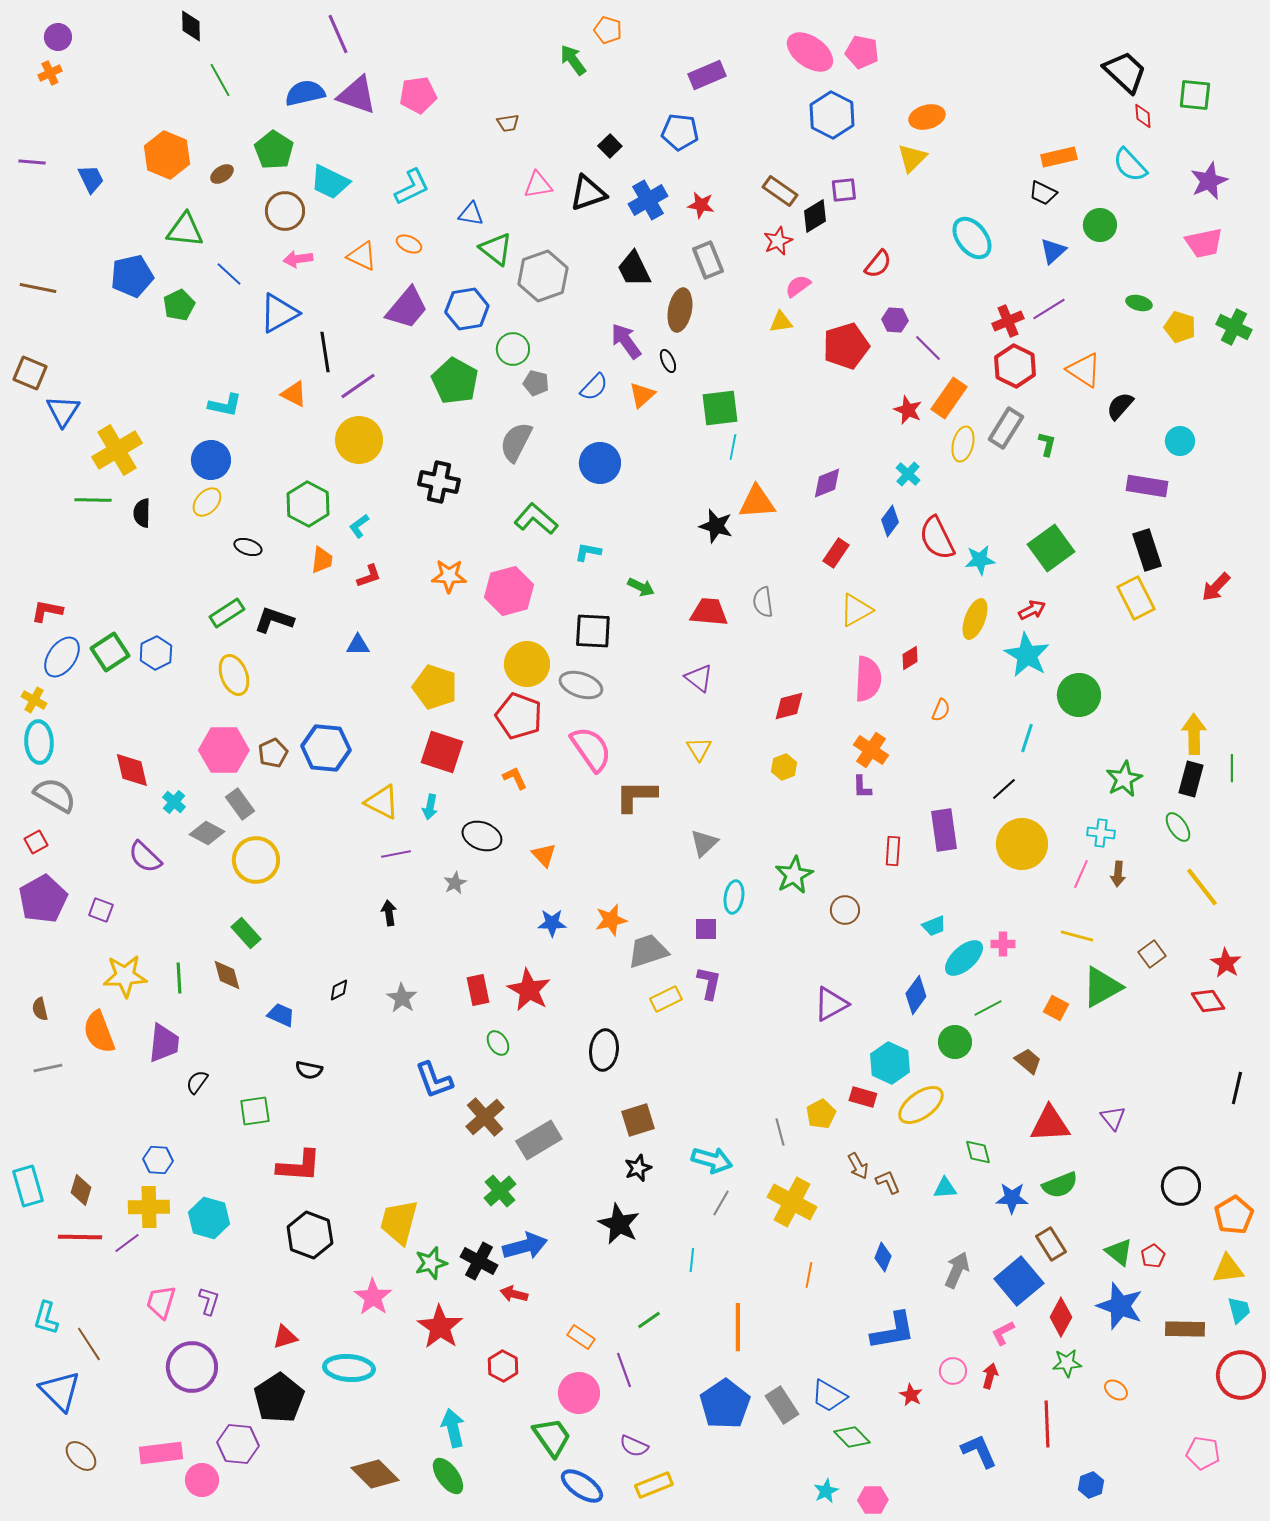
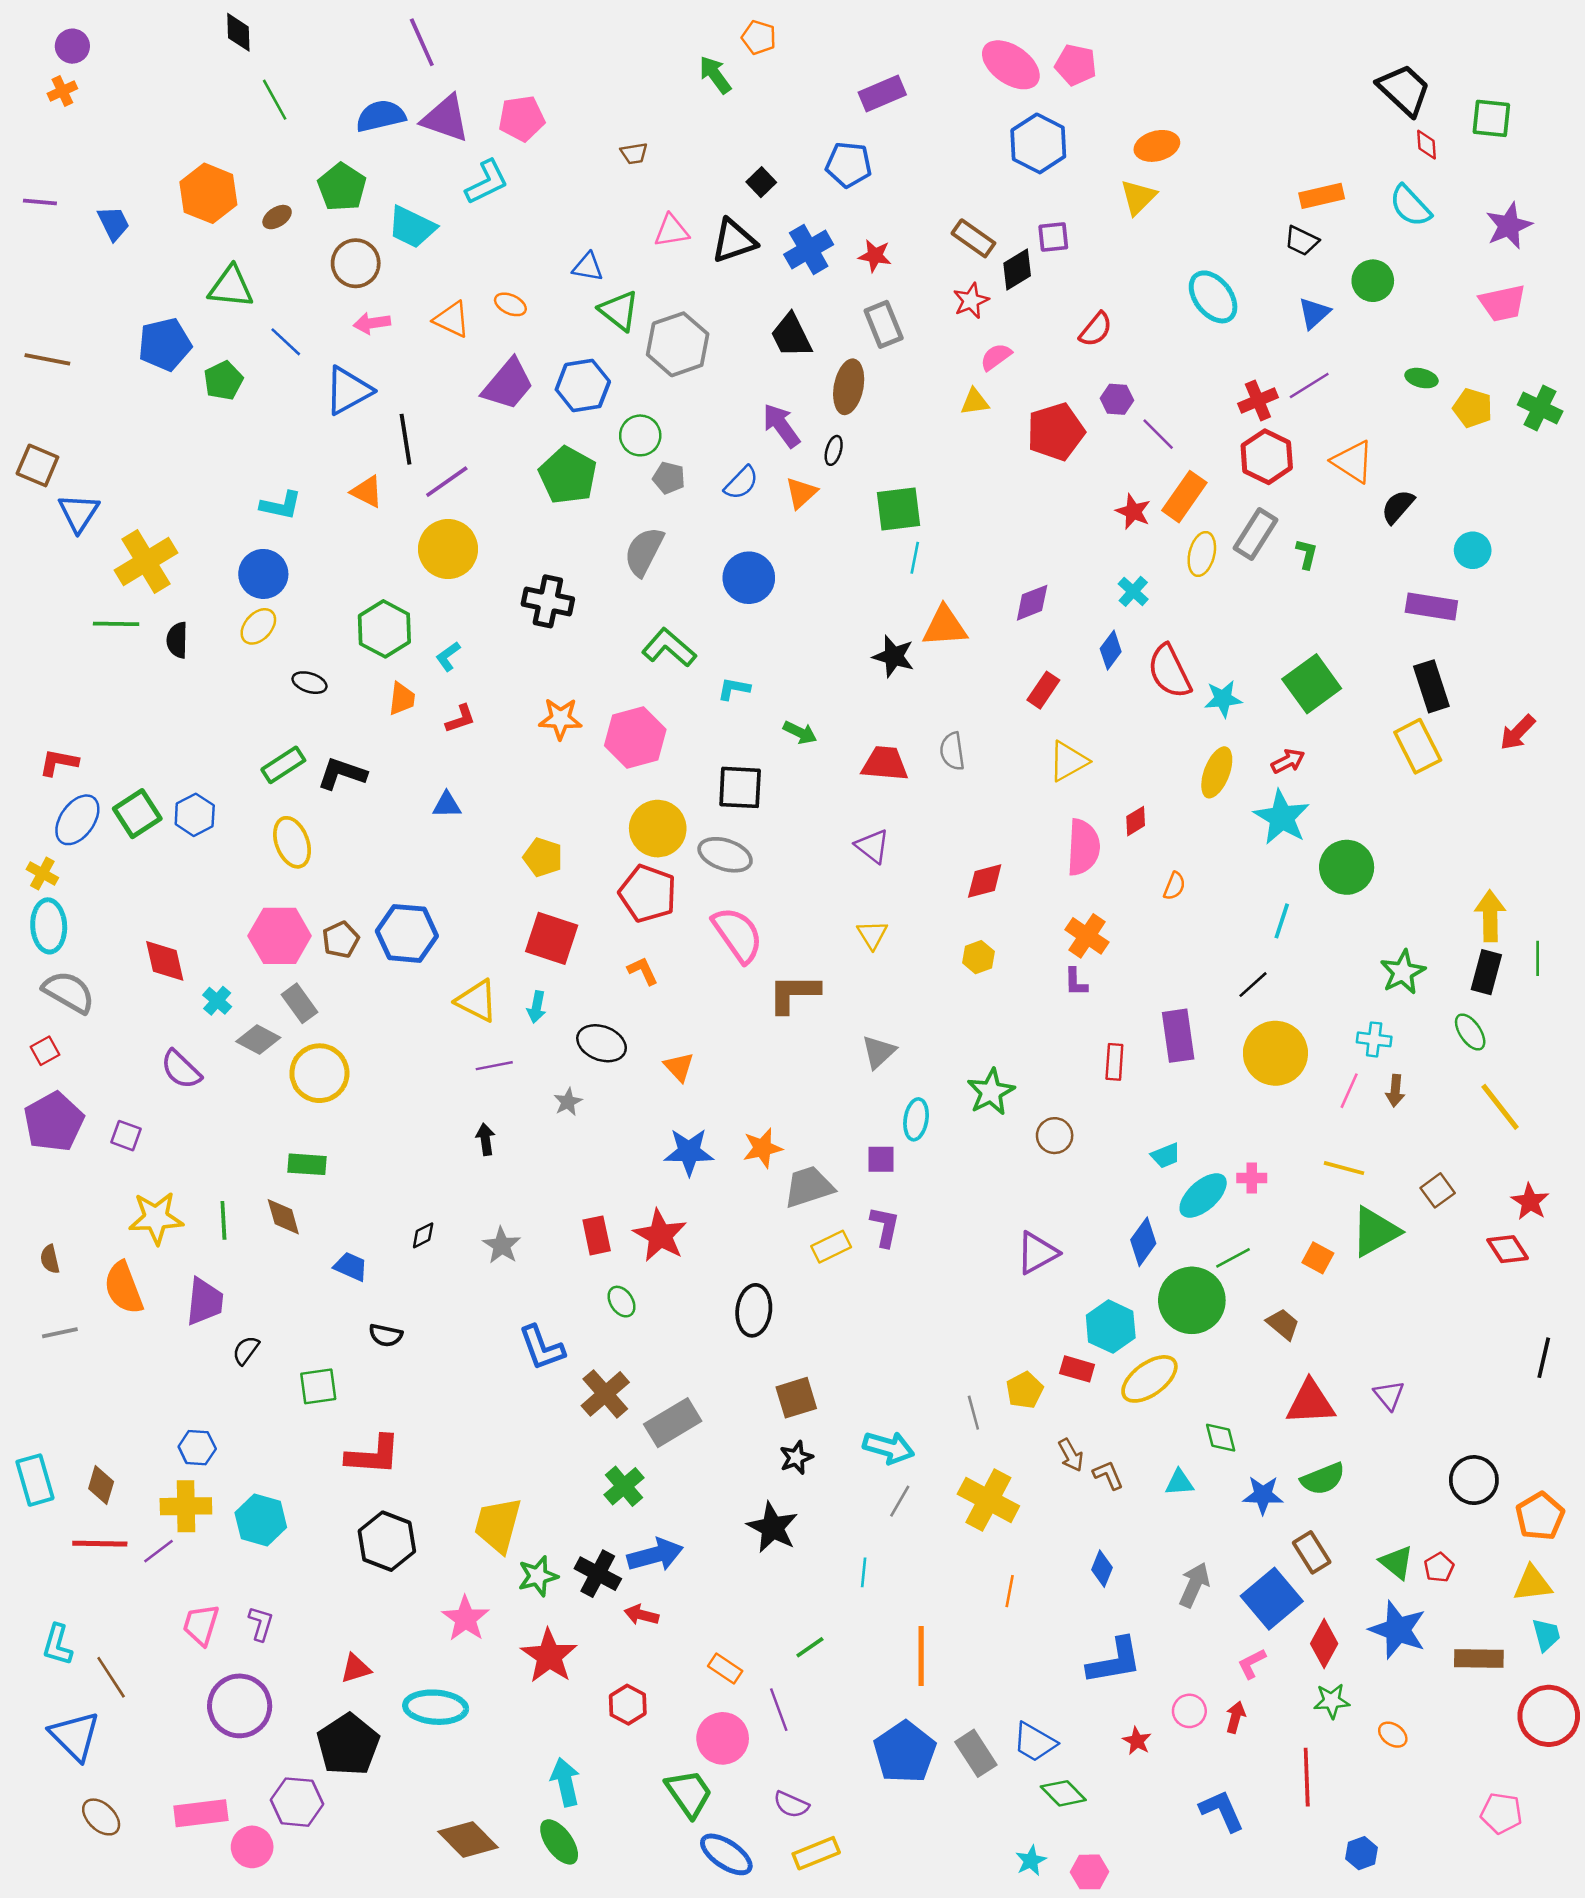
cyan L-shape: (412, 187) -> (487, 182), moved
black ellipse: (668, 361) -> (834, 450), turned 40
yellow pentagon: (435, 687) -> (543, 857), size x0.7
blue star: (552, 923) -> (689, 1152), size x1.4
green rectangle: (246, 933) -> (307, 1164), turned -44
green circle: (955, 1042) -> (1192, 1300), size x1.6

